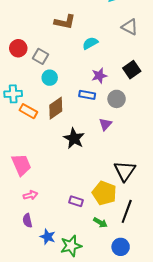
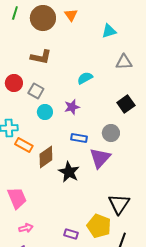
brown L-shape: (65, 22) -> (41, 57), moved
gray triangle: (130, 27) -> (124, 62), turned -30
purple star: (99, 76) -> (72, 107), moved
blue rectangle: (87, 95) -> (79, 138), moved
brown diamond: (56, 108) -> (46, 157), moved
purple triangle: (105, 124) -> (100, 158), size x1.6

